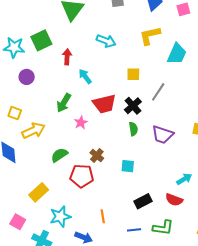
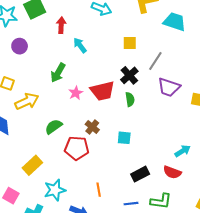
cyan trapezoid: (177, 54) -> (175, 22), turned -95
red trapezoid: (104, 104) -> (103, 91), moved
purple trapezoid: (162, 135) -> (169, 87), moved

